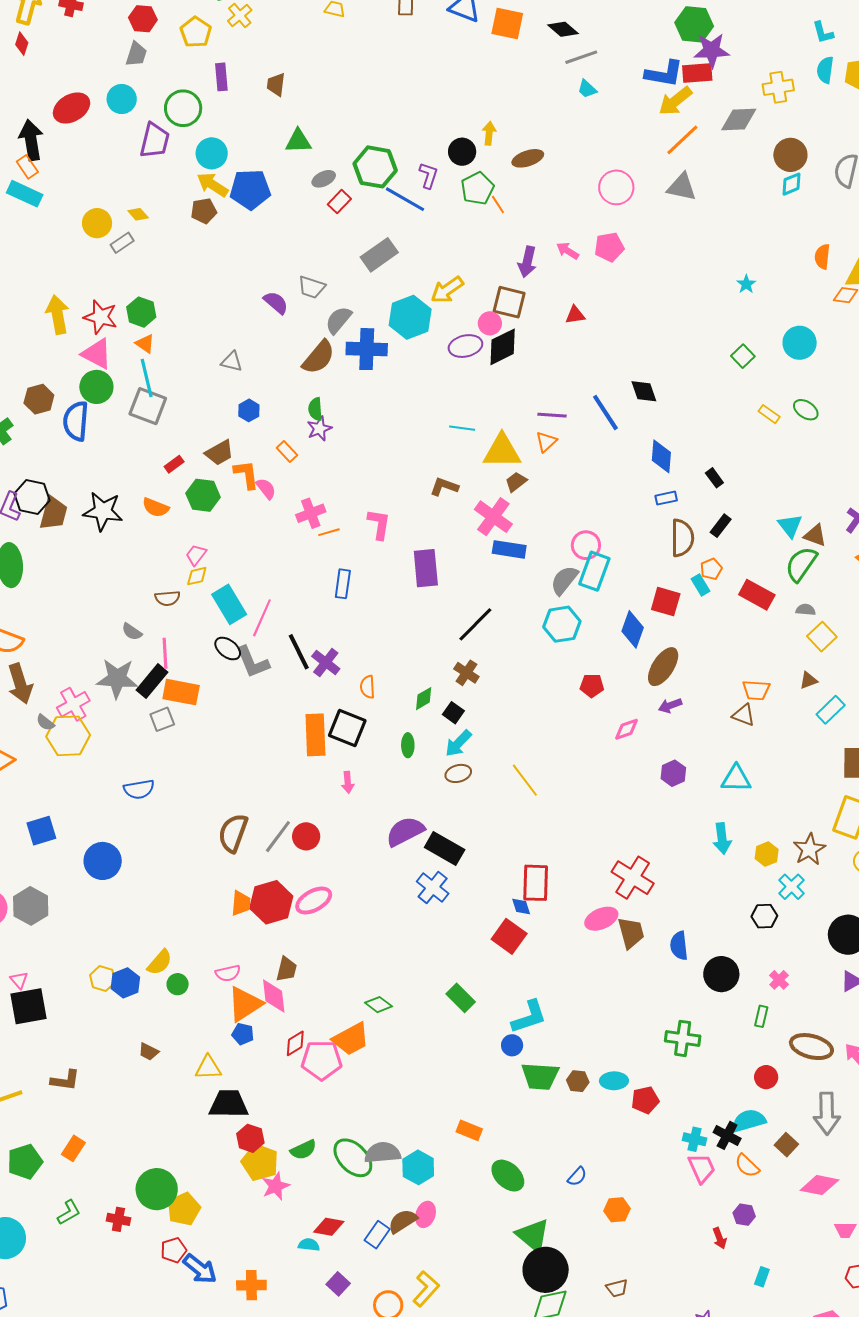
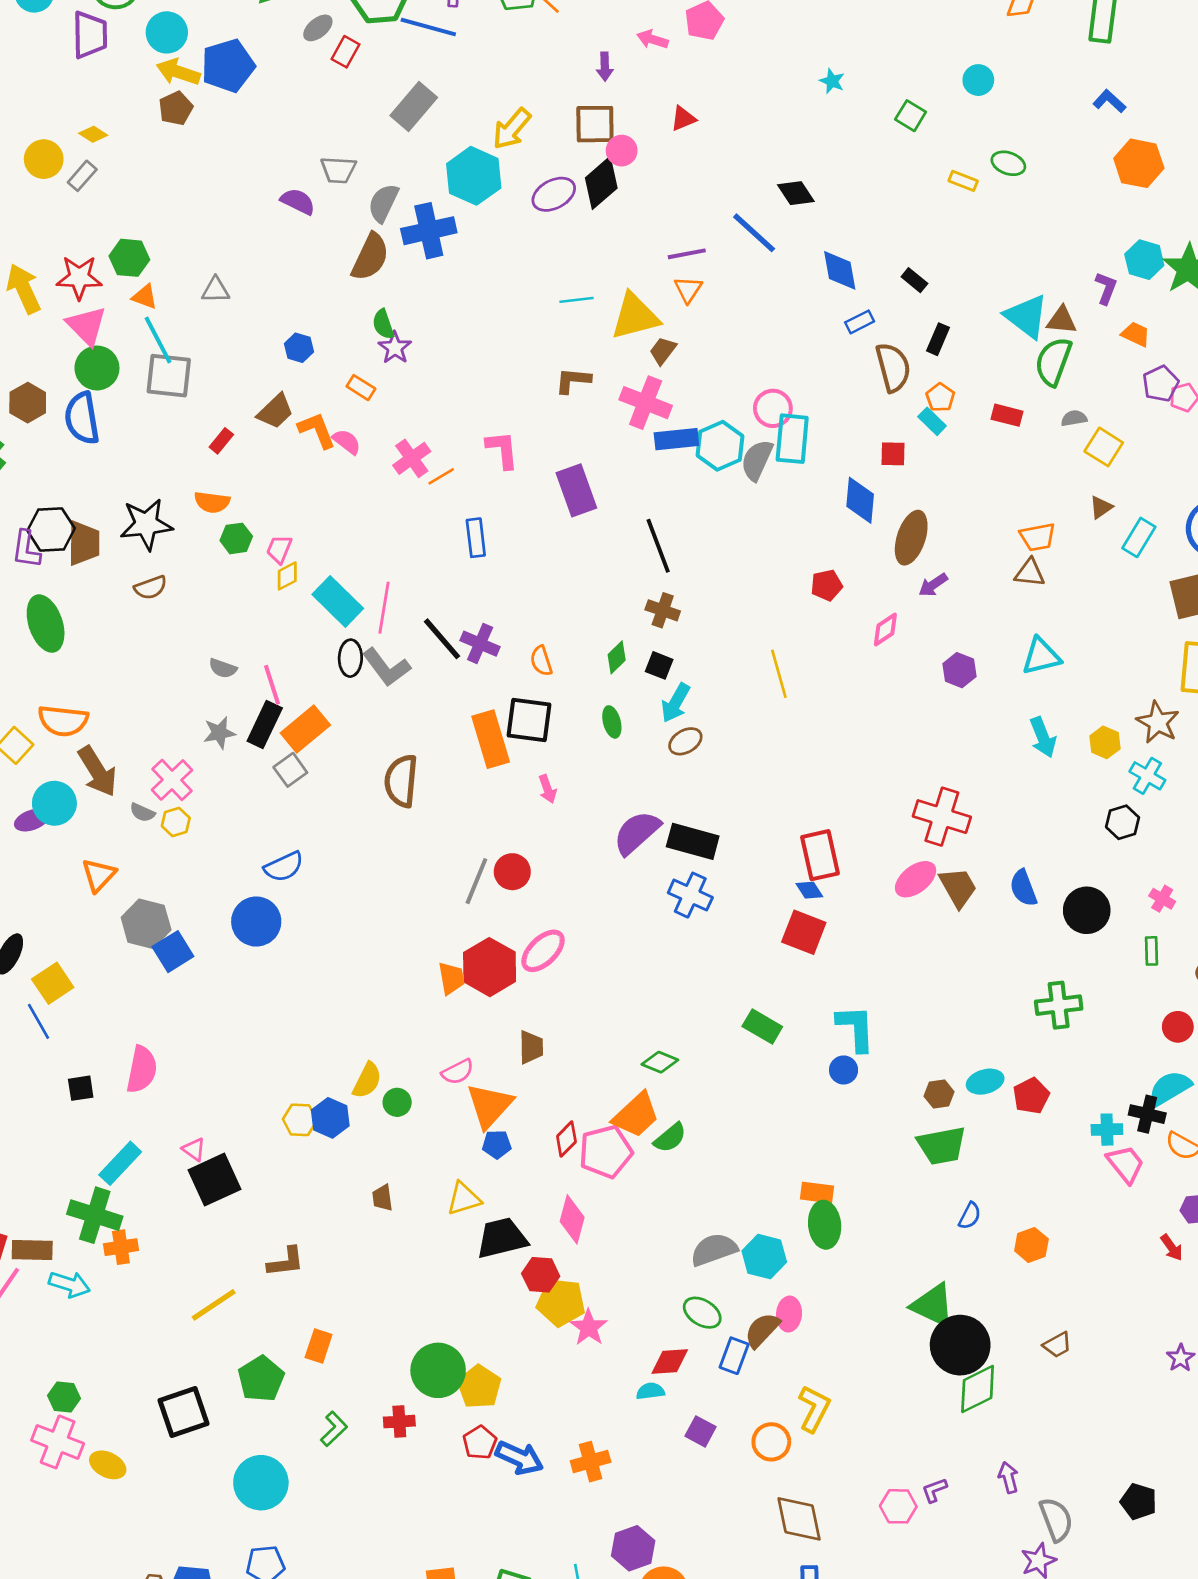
purple arrow: (527, 262) -> (605, 67), size x0.7
cyan star: (746, 284) -> (832, 81), moved
pink circle: (490, 323) -> (622, 151), moved
cyan circle: (800, 343) -> (978, 80), size x0.7
pink triangle: (97, 354) -> (87, 326), turned 32
gray triangle: (232, 361) -> (216, 290), moved
green hexagon: (203, 495) -> (236, 538), moved, size x0.7
cyan triangle: (790, 526) -> (1026, 316), size x1.4
red rectangle: (757, 595) -> (1007, 415), size x0.7
brown semicircle: (167, 598) -> (151, 587), moved
red square: (666, 602) -> (893, 454), size x0.7
black line: (475, 624) -> (658, 546), turned -51
cyan hexagon: (562, 624) -> (720, 446), moved
black ellipse: (228, 649) -> (350, 658), turned 68
gray star: (117, 679) -> (219, 733), size x0.6
orange rectangle: (181, 692) -> (305, 729), turned -36
yellow hexagon: (68, 736) -> (176, 822), size x0.5
yellow line: (525, 780) -> (779, 674), moved, turned 36
brown semicircle: (233, 833) -> (401, 781), moved
blue circle: (103, 861) -> (256, 922), moved
gray hexagon: (31, 906) -> (146, 924), moved
pink diamond: (274, 996) -> (572, 1219), moved, turned 36
cyan L-shape: (529, 1017) -> (856, 1028), turned -60
brown trapezoid: (149, 1052) -> (382, 1198), turned 70
green trapezoid: (540, 1076) -> (942, 1146), moved
green semicircle: (303, 1150) -> (670, 1138), moved
green ellipse: (353, 1158) -> (702, 1313), moved, size x0.7
green ellipse: (508, 1176) -> (825, 1225), moved, turned 56

